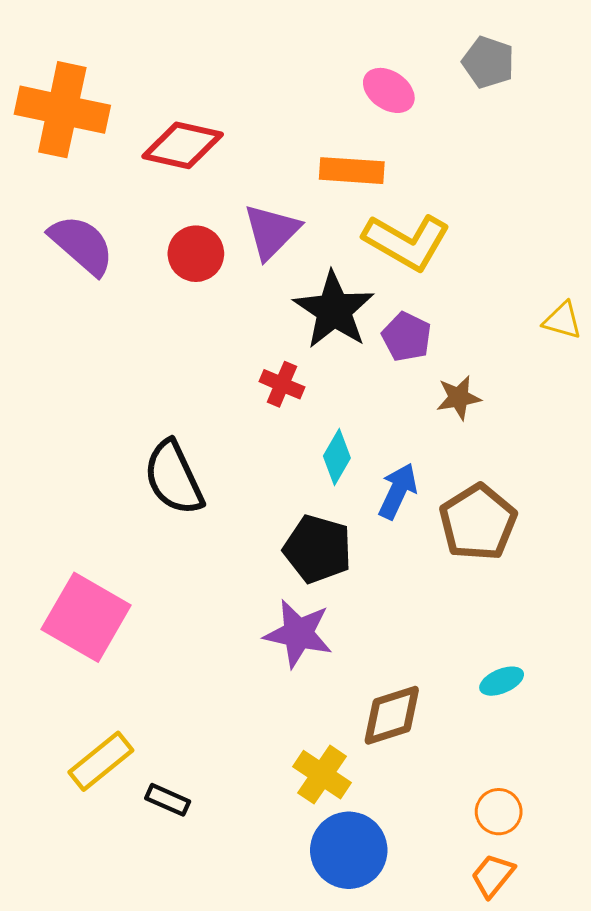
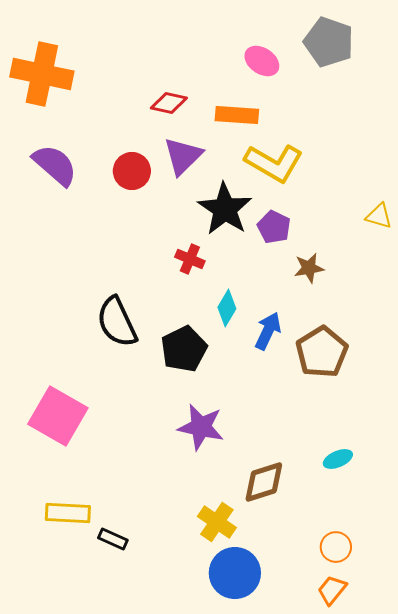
gray pentagon: (488, 62) -> (329, 42), size x1.4
red diamond: (183, 145) -> (169, 103), moved, size x0.7
black pentagon: (318, 549) -> (184, 349), moved, turned 30
yellow rectangle: (101, 761) -> (68, 513), turned 42

